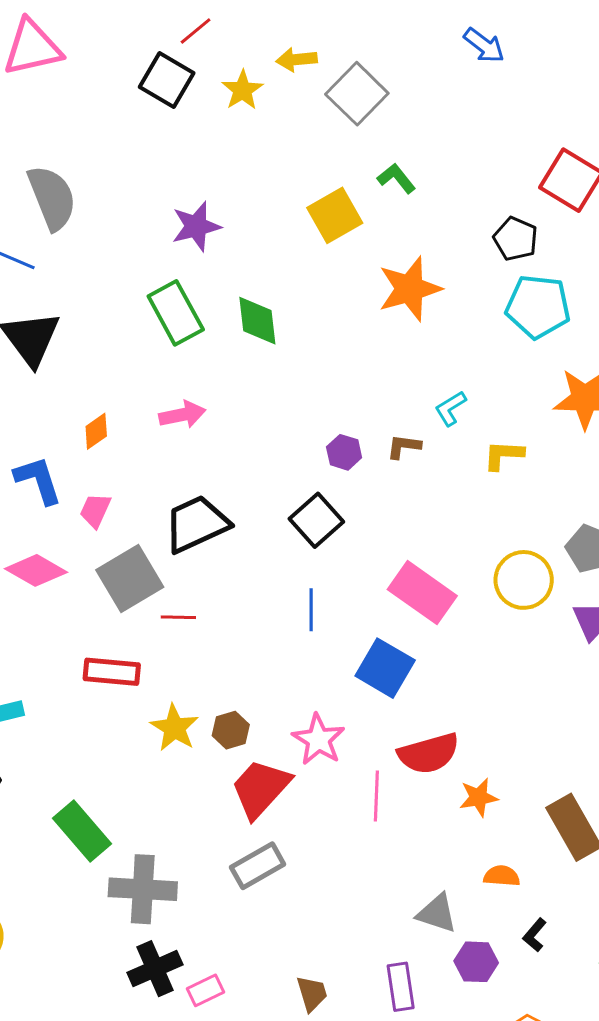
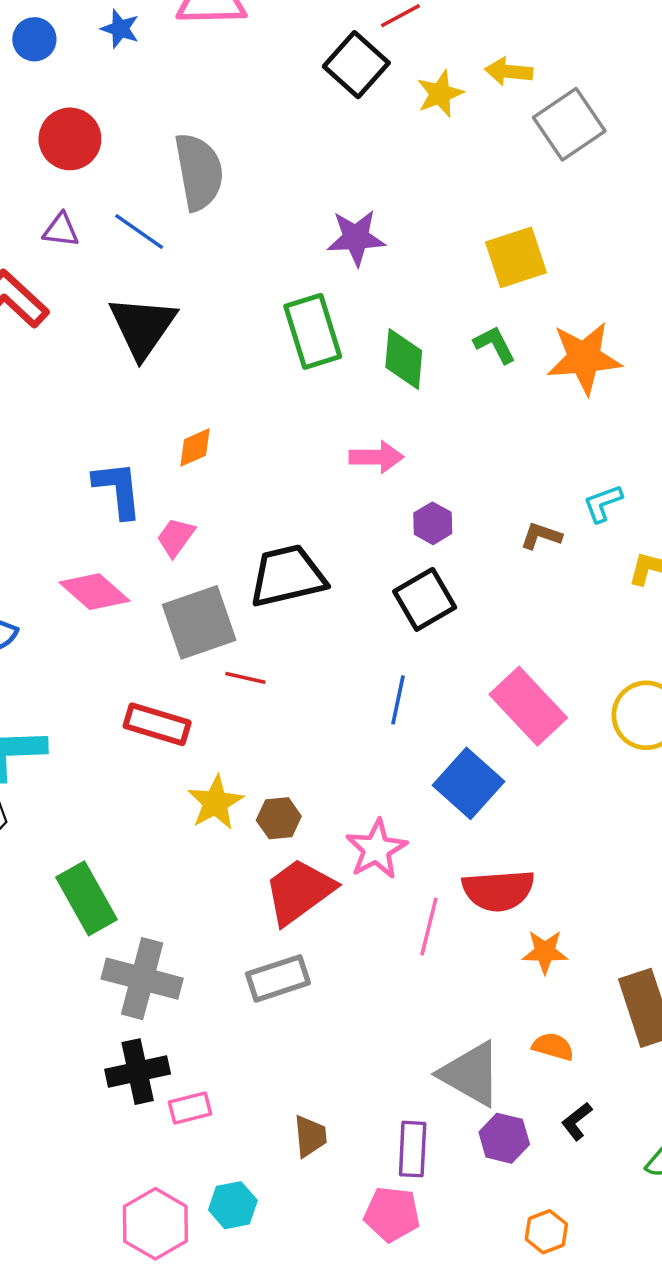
green L-shape: (396, 178) -> (495, 345), moved
pink arrow: (182, 415) -> (376, 457), moved
purple hexagon: (344, 452) -> (433, 523), moved
gray triangle: (437, 913) -> (471, 1074), size x1.4

